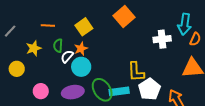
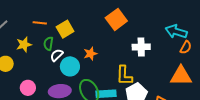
cyan arrow: (185, 24) -> (176, 32), turned 95
yellow square: (84, 27) -> (65, 29), moved
white cross: (162, 39) -> (141, 47), moved
orange star: (81, 49) -> (90, 54), moved

